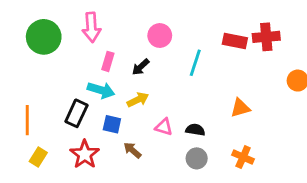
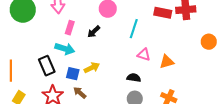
yellow arrow: (138, 100) -> (92, 68), moved
black rectangle: (76, 113) -> (47, 66), turned -48
pink triangle: (164, 127) -> (144, 55), moved
brown arrow: (132, 150) -> (80, 93), moved

